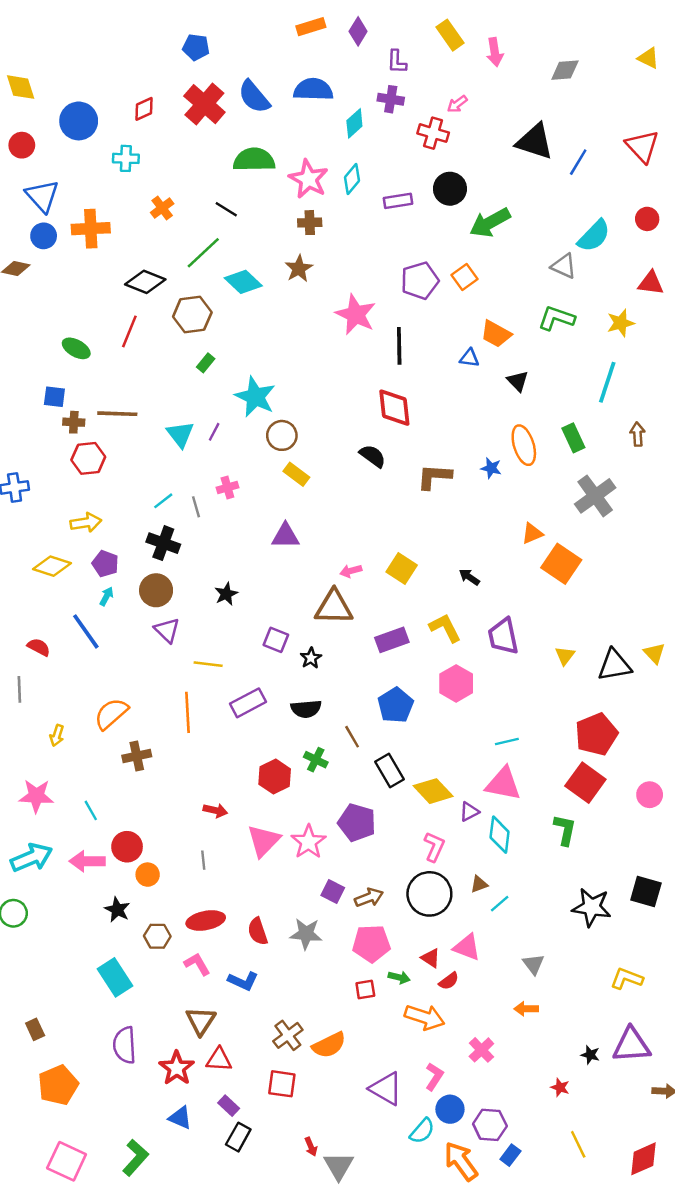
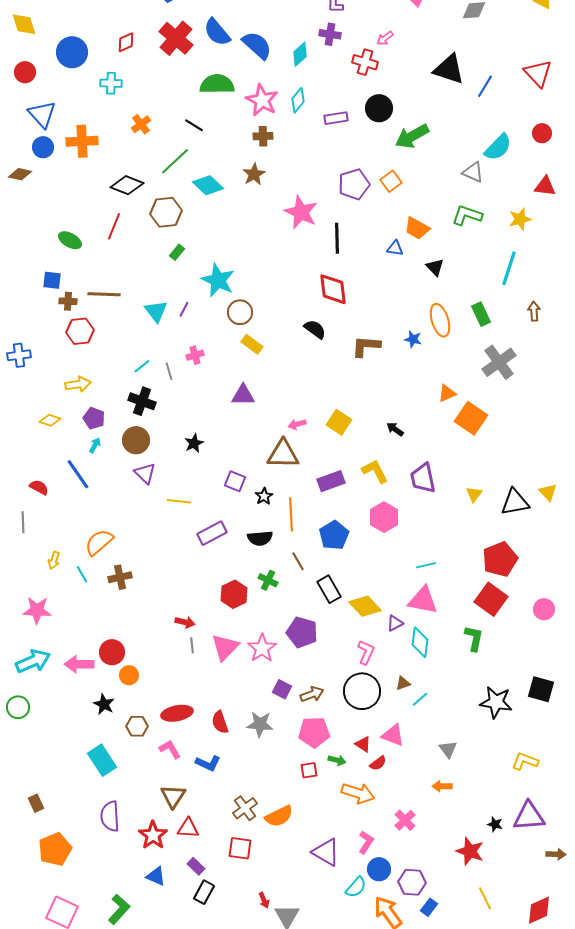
blue semicircle: (313, 90) -> (257, 45), moved, turned 40
yellow diamond: (52, 566) -> (50, 420), size x0.7
orange line: (188, 712) -> (291, 514), moved
cyan line: (91, 810) -> (82, 574), moved
gray line: (203, 860) -> (192, 645), moved
red star: (560, 1087) -> (470, 851), size x1.8

